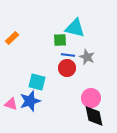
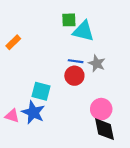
green square: (60, 40) -> (69, 20), moved
blue star: (30, 101) -> (33, 112), turned -30

